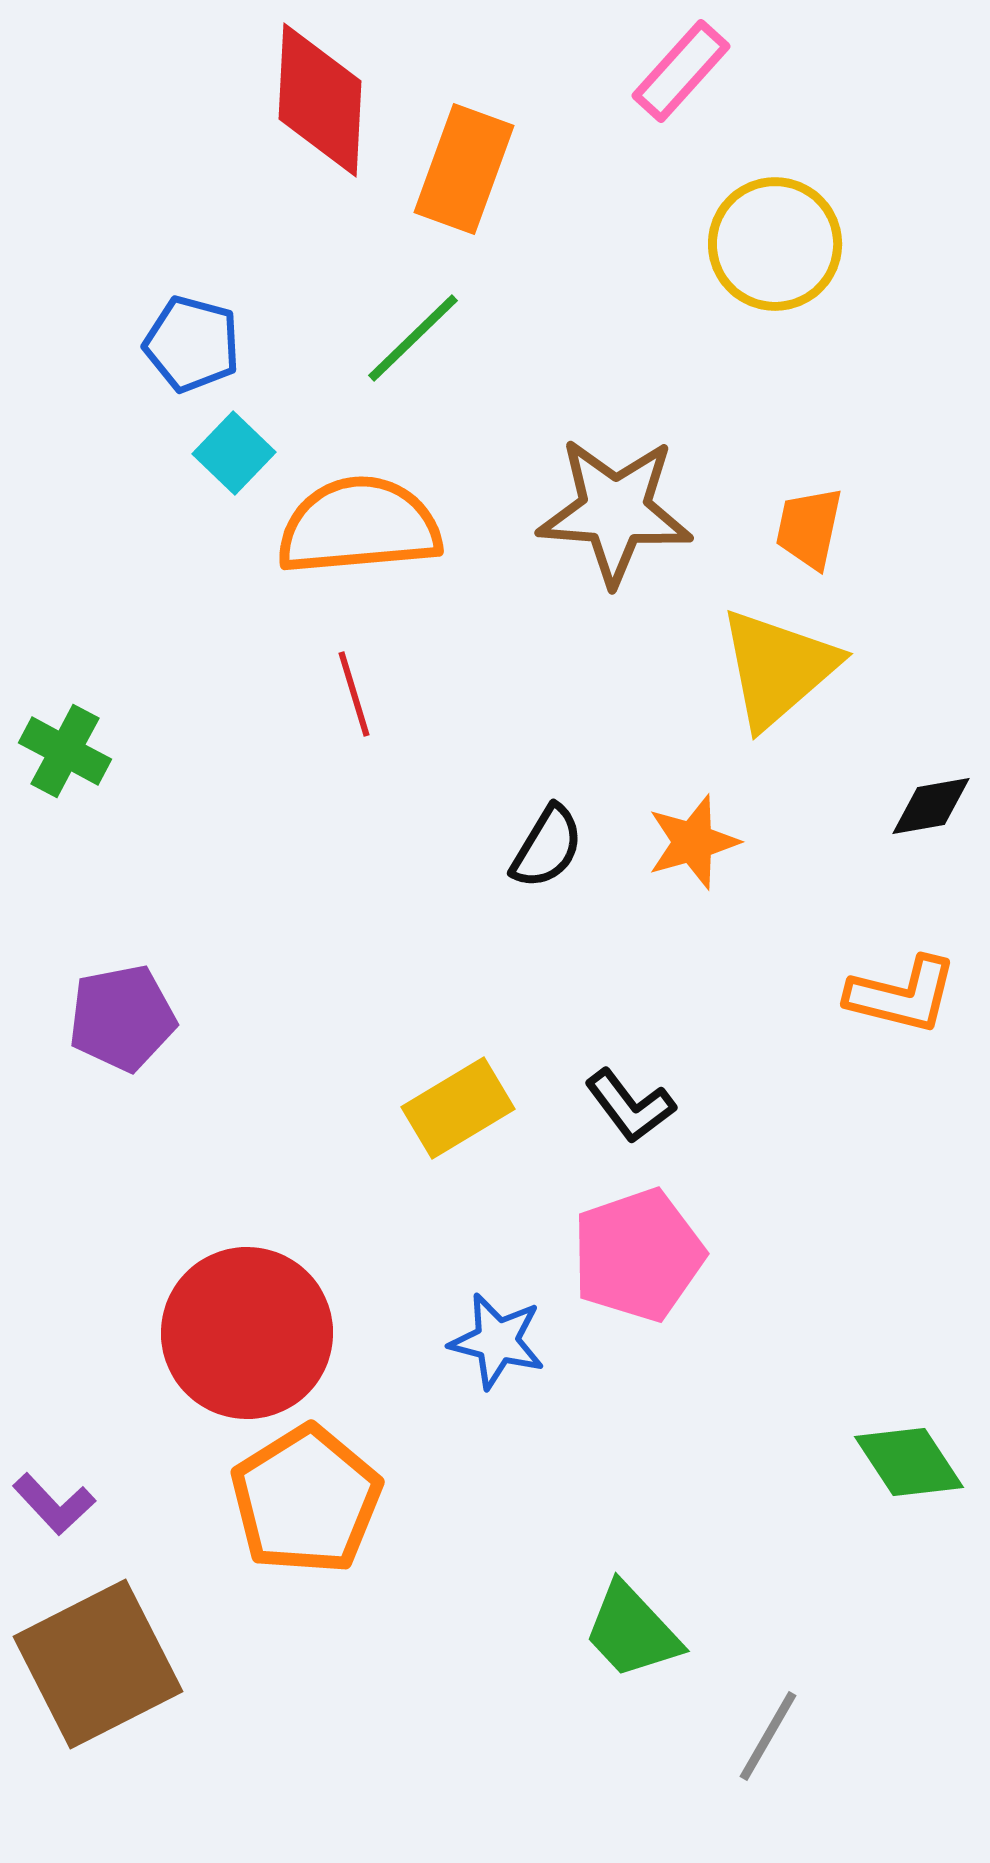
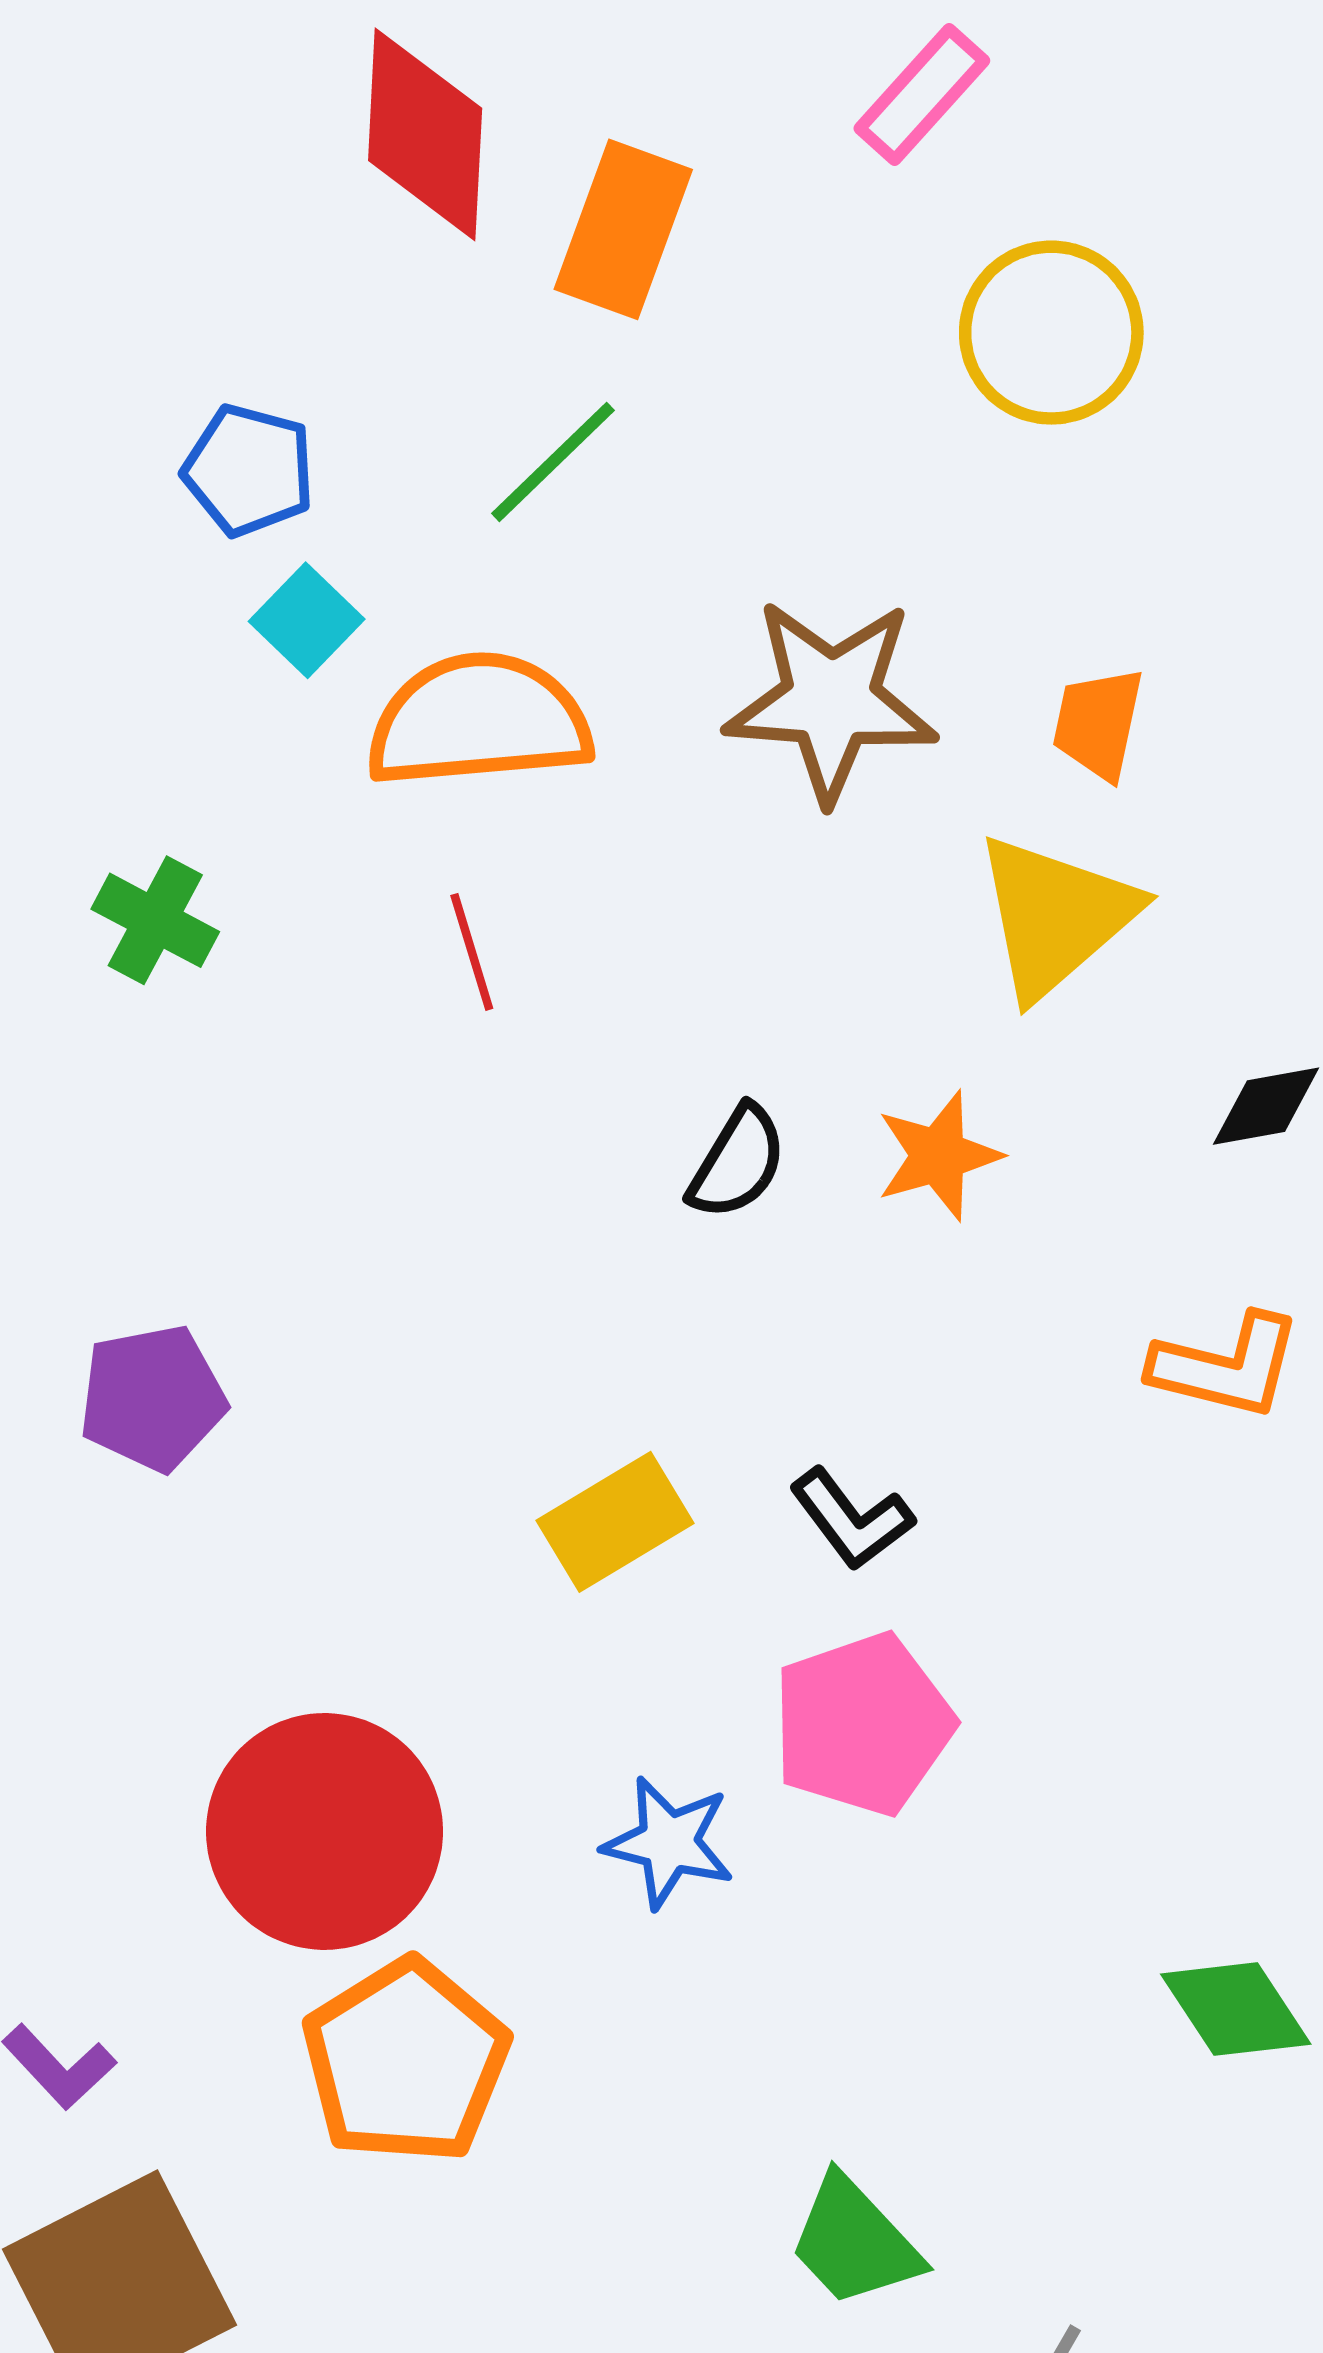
green cross: (65, 751) -> (155, 920), moved

